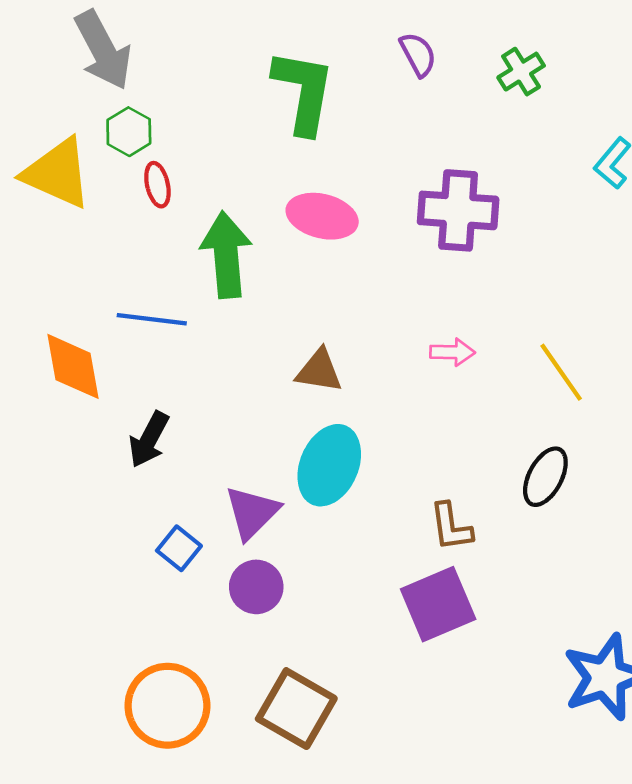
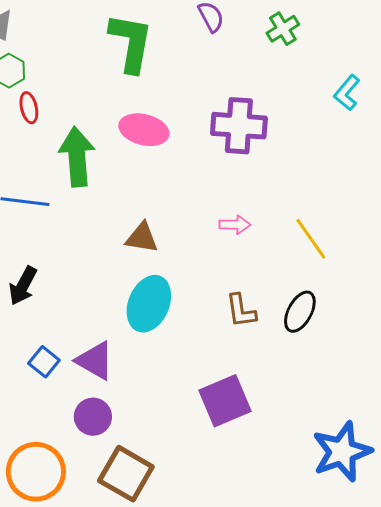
purple triangle: (252, 512) -> (95, 361), moved, turned -45
brown L-shape: (451, 527) -> (241, 311), moved
purple circle: (256, 587) -> (93, 417), moved

